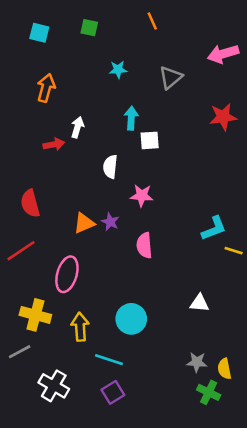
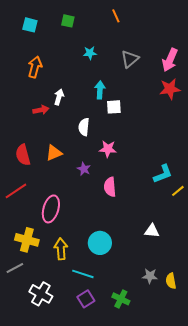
pink arrow: (223, 54) -> (170, 60), moved, turned -50
orange triangle: (84, 223) -> (54, 153), moved
yellow line: (234, 251) -> (178, 191), turned -56
green cross: (209, 392) -> (121, 299), moved

